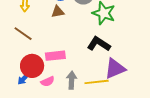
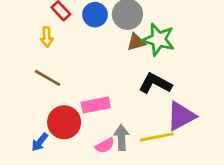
brown triangle: (58, 12) -> (136, 42), moved
blue arrow: (24, 79) -> (40, 142), moved
pink semicircle: (48, 81) -> (105, 146), moved

